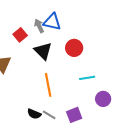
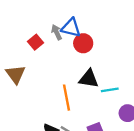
red circle: (74, 48) -> (83, 43), moved
black triangle: (43, 51) -> (89, 79), moved, turned -36

